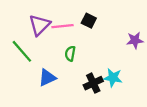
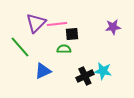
black square: (89, 21) -> (72, 34), moved, turned -32
purple star: (135, 40) -> (113, 27), moved
green semicircle: (70, 54) -> (64, 49), turned 80

